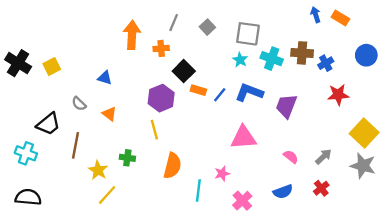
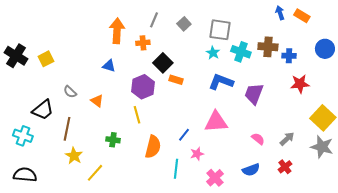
blue cross: (326, 63) -> (289, 56), turned 32
blue triangle: (105, 78) -> (109, 66), moved
blue line: (220, 95) -> (184, 135), moved
yellow star: (98, 170) -> (74, 156), moved

